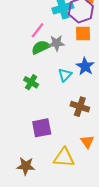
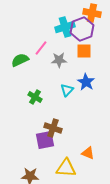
green semicircle: (41, 47) -> (20, 60), moved
brown cross: (80, 107) -> (53, 128), moved
orange triangle: (87, 142) -> (88, 153), turned -32

